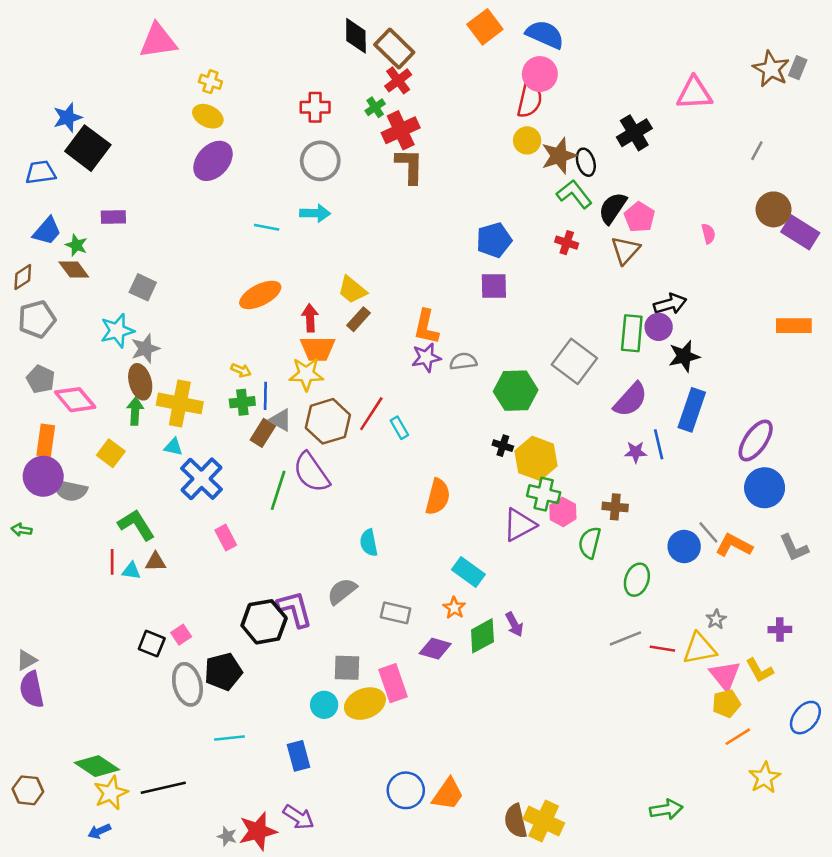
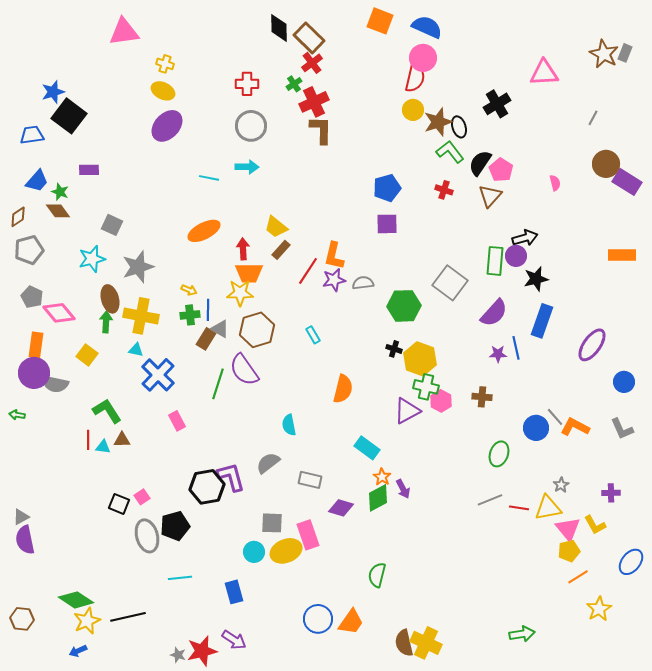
orange square: (485, 27) -> (380, 21), turned -32
gray star: (145, 349) -> (138, 267), moved, size x1.4
red line: (371, 414) -> (308, 271), moved
blue circle: (765, 488) -> (624, 382), moved, size x0.7
green semicircle: (590, 543) -> (377, 575), moved
orange star: (454, 608) -> (382, 477), moved

